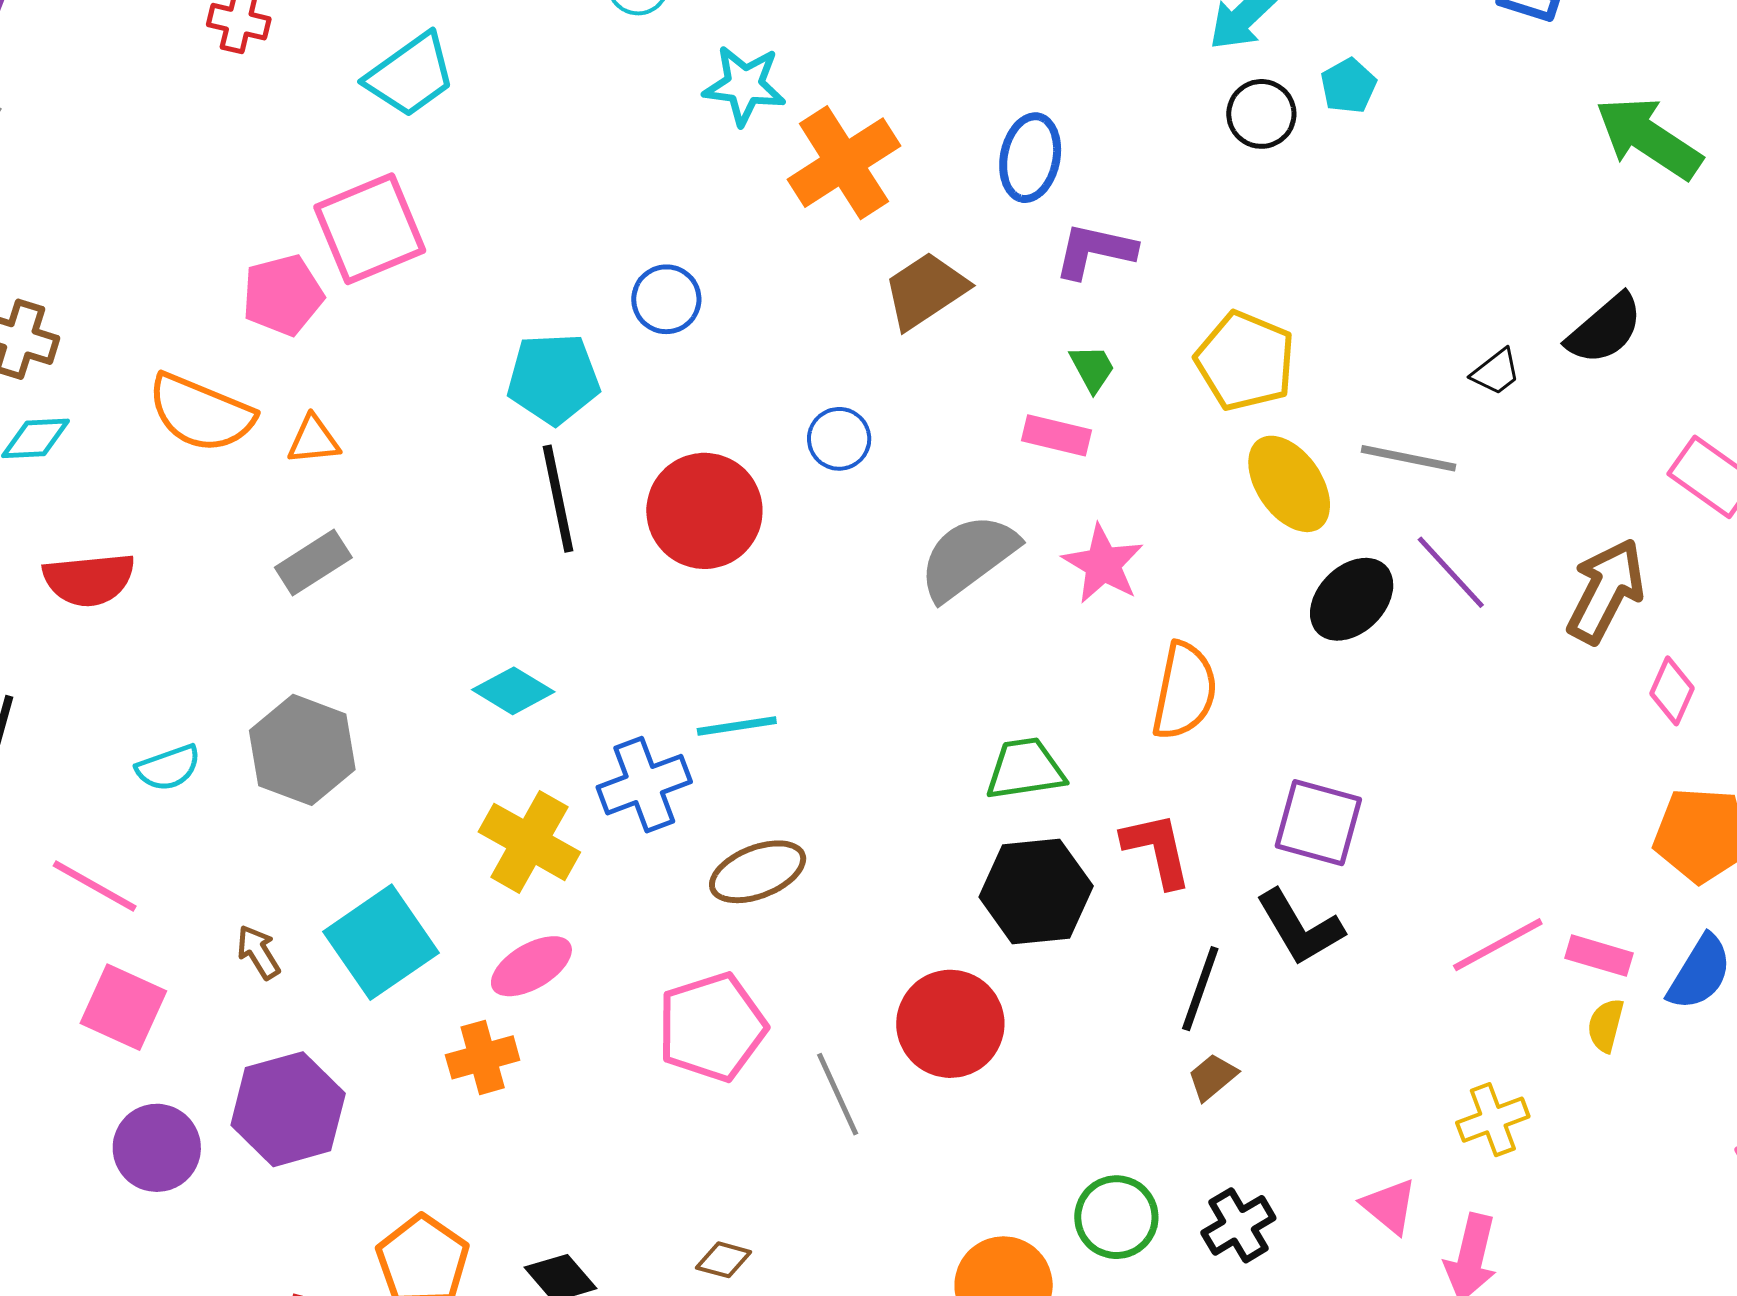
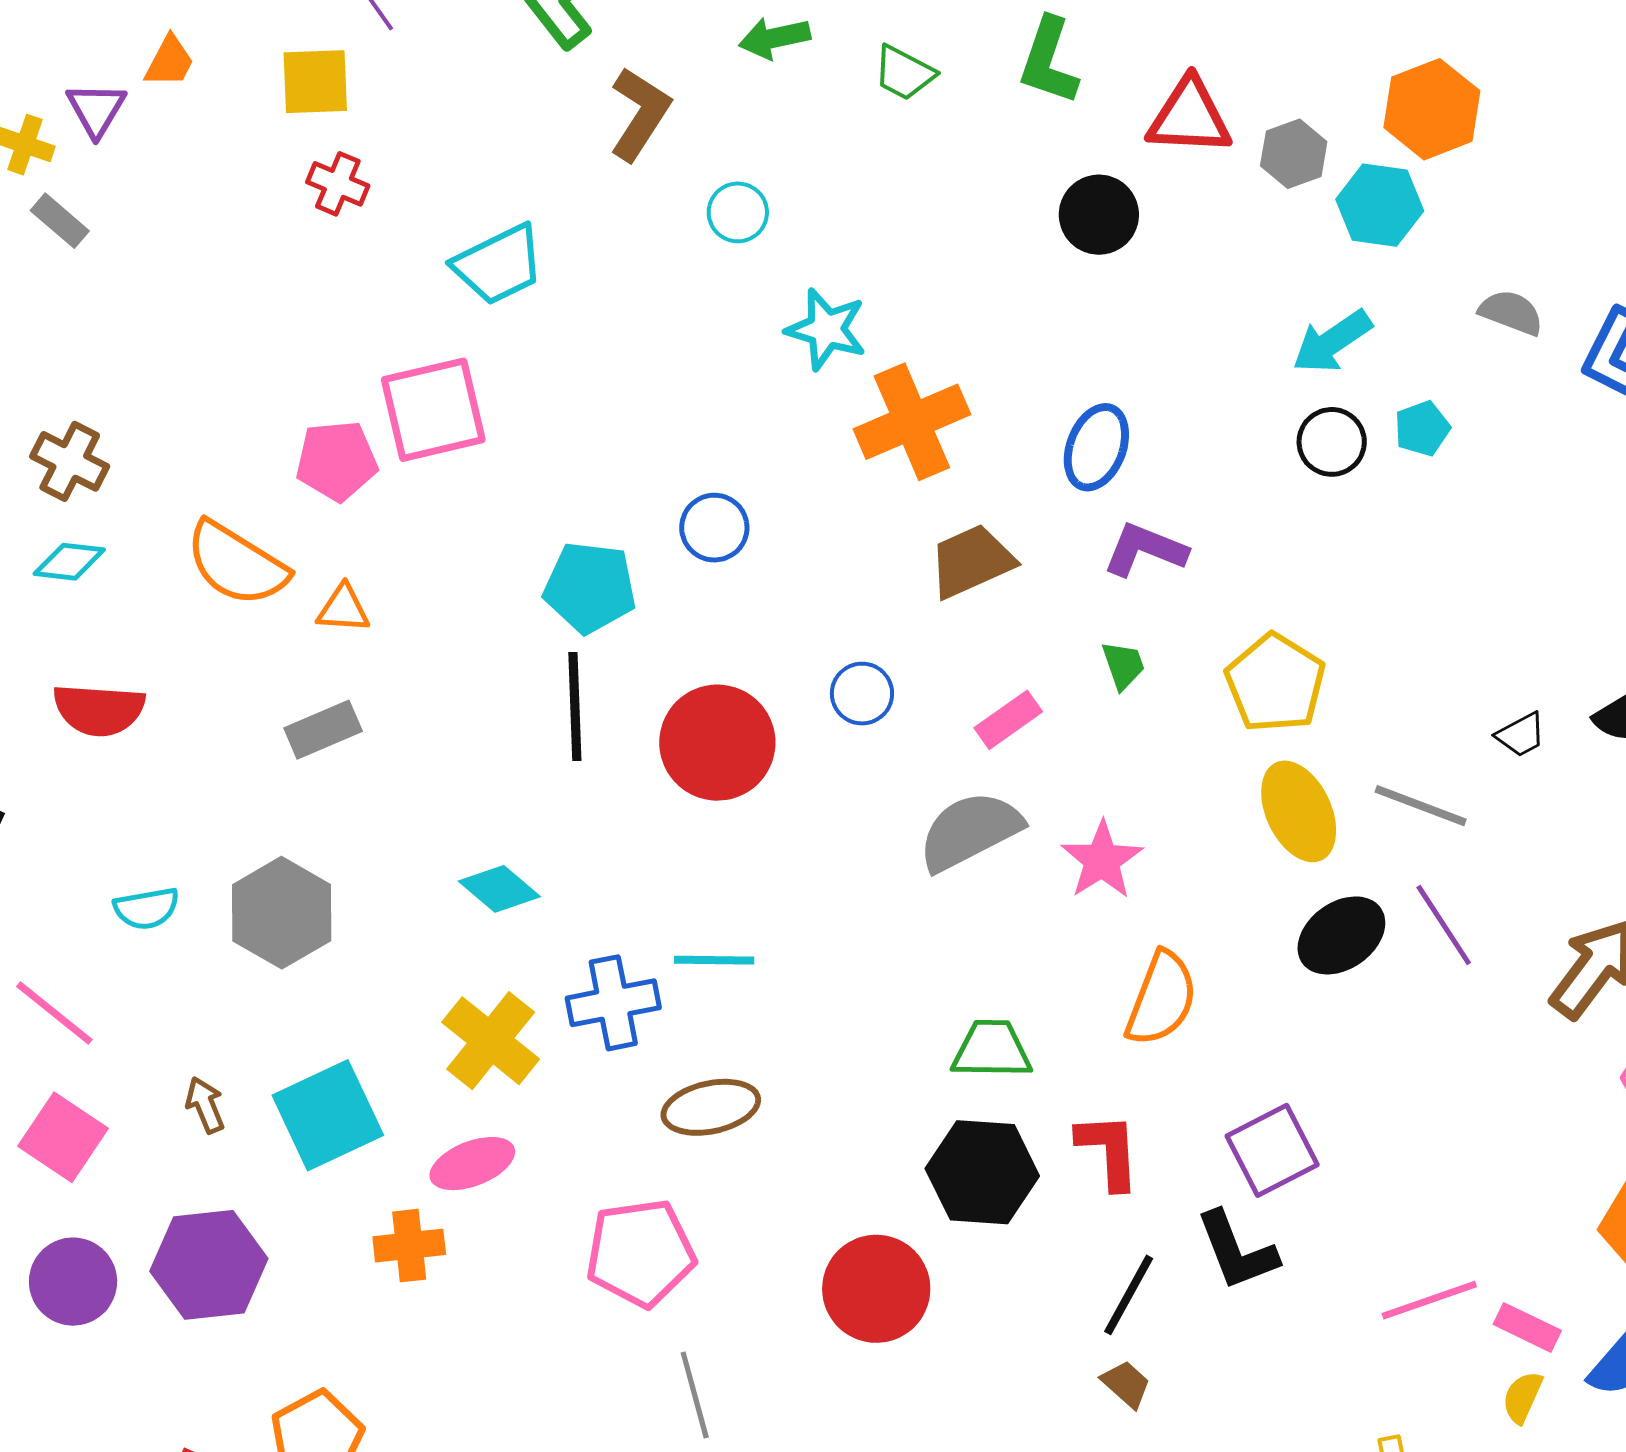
pink rectangle: (1057, 435) -> (1008, 720), moved, turned -58
purple square: (1318, 823) -> (1272, 1150), turned 38
brown trapezoid: (1212, 1077) -> (1126, 1384), turned 72
gray line: (838, 1094) -> (695, 1395), moved

